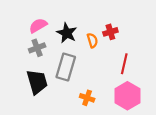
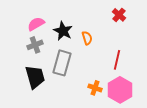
red cross: (110, 32) -> (119, 15), moved, turned -32
orange cross: (87, 98) -> (95, 88), moved

